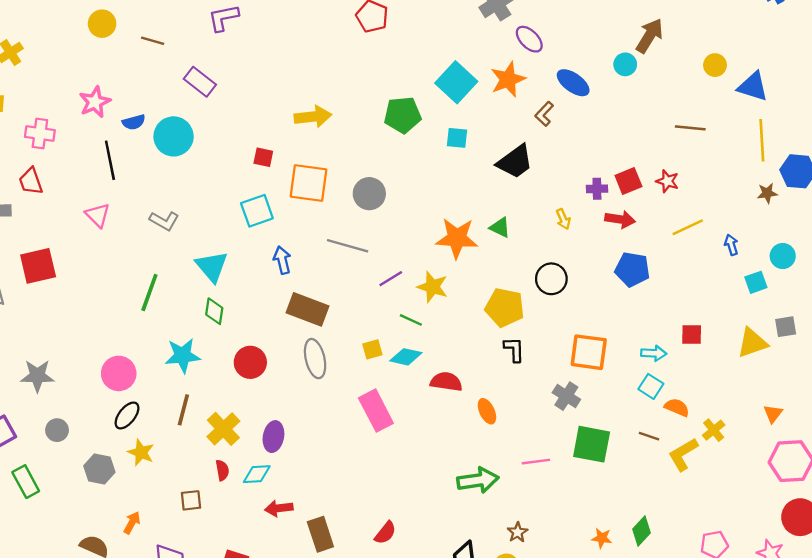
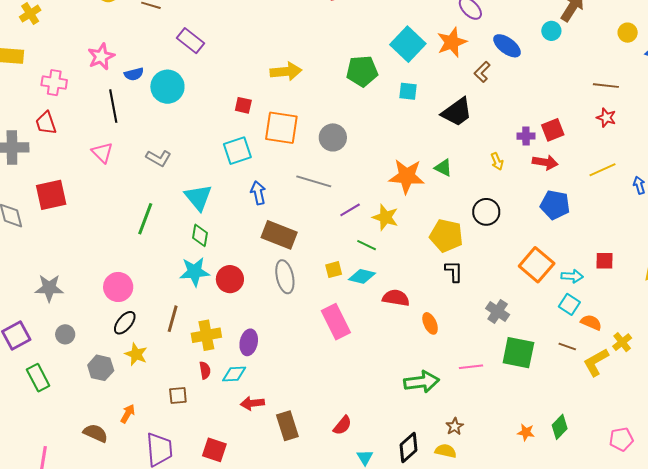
red star: (667, 181) -> (606, 118), moved
orange square: (589, 352) -> (537, 265), moved, turned 32
cyan star: (183, 356) -> (195, 272), moved
yellow cross: (223, 429) -> (206, 335), turned 32

